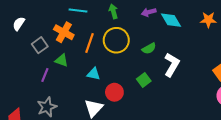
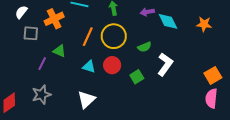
orange cross: (64, 32) -> (54, 19), moved, turned 30
gray square: (40, 45) -> (31, 33), moved, turned 35
red circle: (114, 92) -> (112, 65), moved

